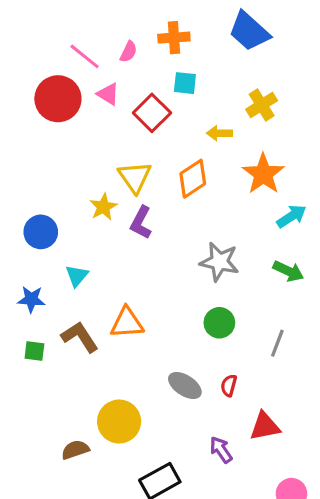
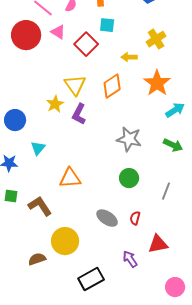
brown L-shape: (80, 337) -> (40, 206), moved

